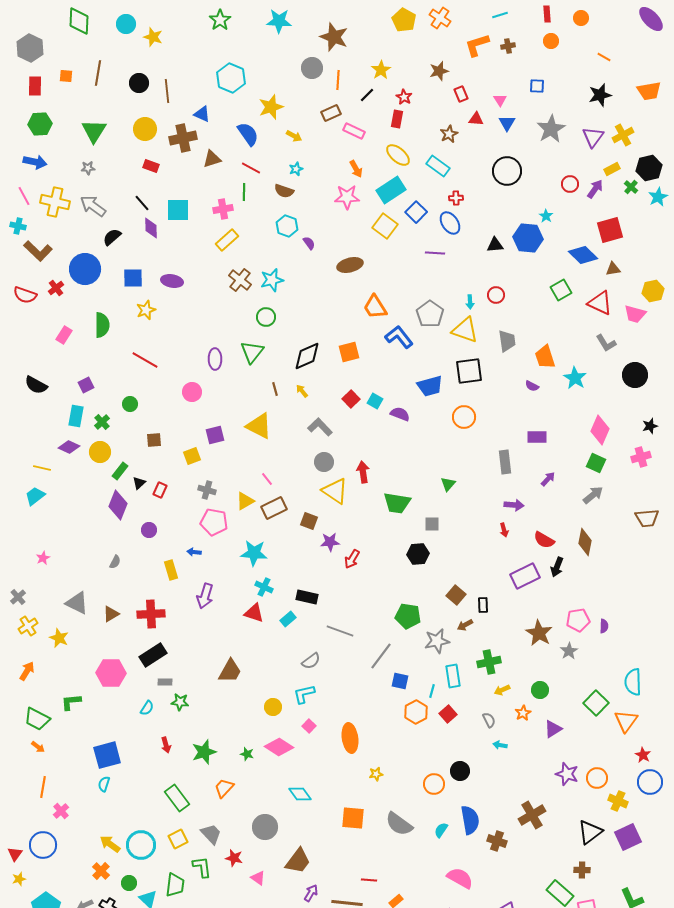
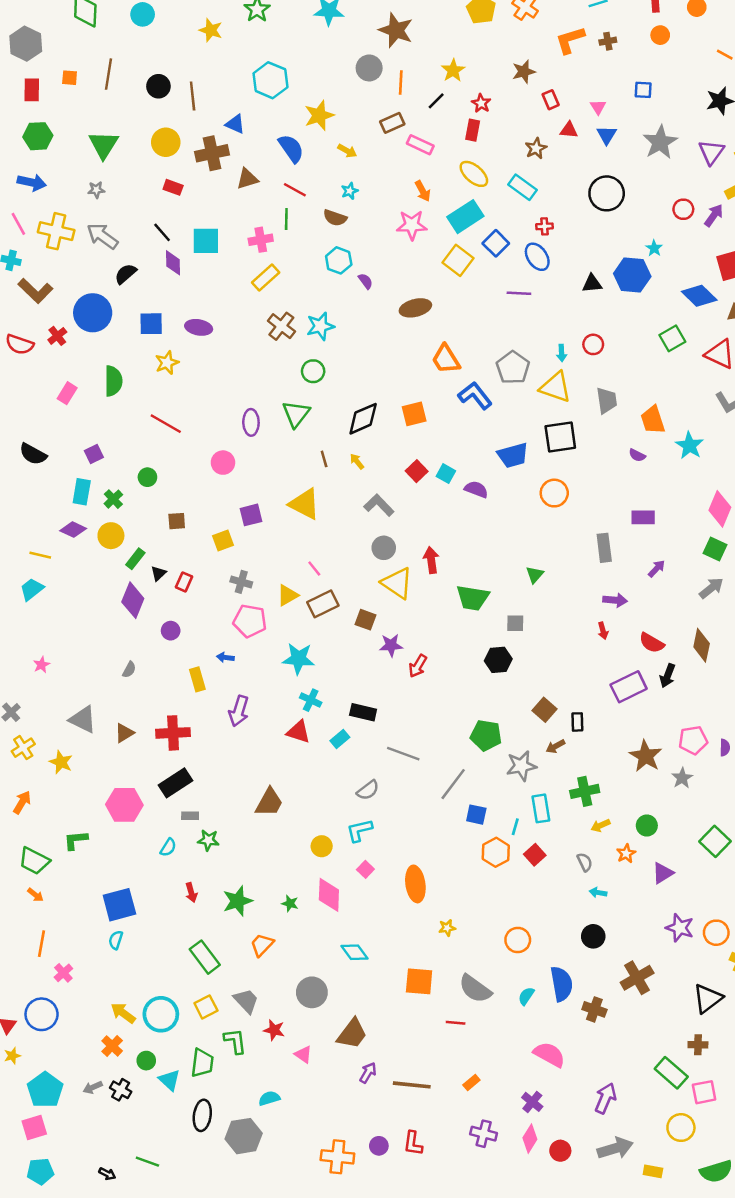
yellow star: (153, 37) -> (211, 30), moved
pink diamond: (279, 747) -> (329, 895), turned 60
black circle: (460, 771) -> (593, 936), moved
red line: (369, 880) -> (456, 1023), moved

